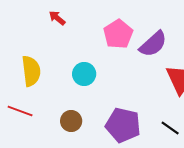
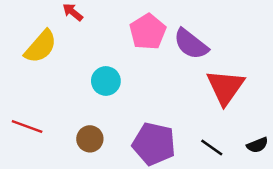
purple semicircle: (153, 44) -> (191, 44), turned 80
yellow semicircle: (31, 71) -> (41, 47), moved, turned 48

